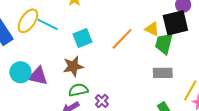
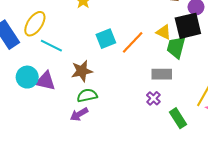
cyan line: (48, 24) -> (51, 46), moved
cyan square: (83, 38) -> (106, 39), moved
gray rectangle: (163, 73) -> (162, 74), moved
purple cross: (102, 101) -> (153, 98), moved

